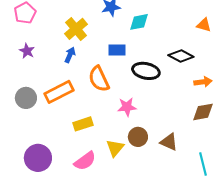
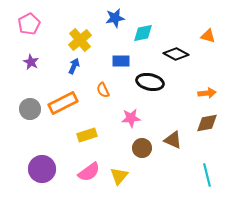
black diamond: (181, 56) -> (176, 54), moved
orange semicircle: (99, 79) -> (103, 90), size x0.6
brown triangle: (169, 142) -> (173, 140), moved
yellow triangle: (115, 148) -> (119, 176), moved

